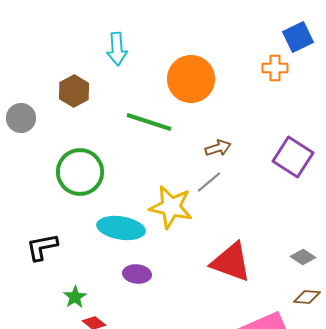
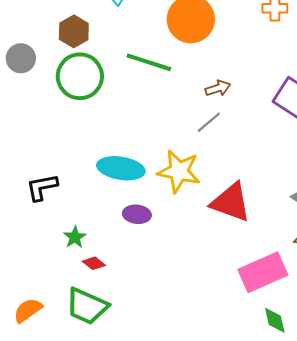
green circle: (80, 172) -> (80, 76), moved
yellow star: (171, 207) -> (179, 171), moved

